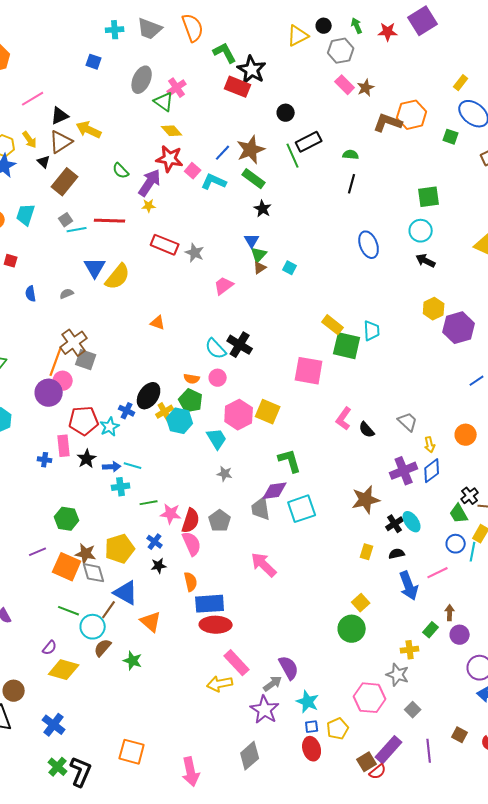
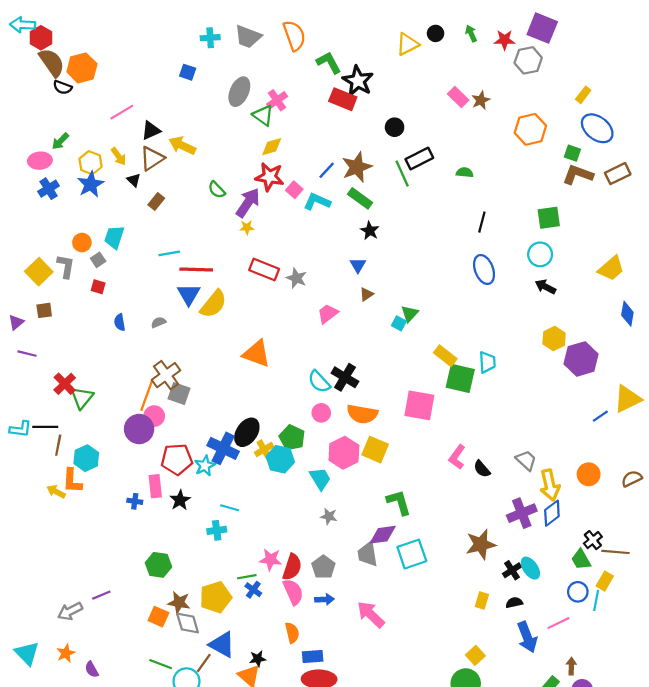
purple square: (423, 21) -> (542, 28), turned -36
gray hexagon: (341, 51) -> (528, 60), moved
brown L-shape: (388, 123) -> (578, 175), moved
yellow diamond: (172, 131) -> (272, 147), turned -65
brown rectangle: (65, 182) -> (156, 202), size x0.6
black line: (352, 184) -> (482, 222), moved
gray square: (66, 220) -> (98, 260), moved
red line: (110, 221) -> (196, 269), moved
green triangle: (259, 255) -> (410, 314), moved
cyan square: (290, 268) -> (399, 323), moved
orange triangle: (158, 323) -> (257, 354), size x1.8
orange semicircle: (192, 379) -> (362, 414), moved, size x1.8
blue cross: (127, 411) -> (223, 448), size x1.8
yellow arrow: (430, 445) -> (550, 485), size x1.8
blue arrow: (112, 467) -> (324, 599), moved
green line: (149, 503) -> (247, 577), moved
purple line: (38, 552) -> (101, 595), moved
black star: (159, 566) -> (258, 659), moved
orange square: (67, 567) -> (158, 617), size x0.7
blue rectangle: (210, 604) -> (313, 656), size x0.7

